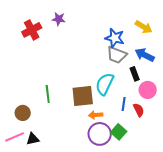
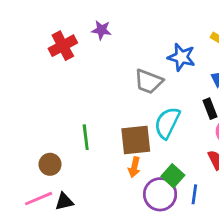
gray trapezoid: (117, 55) -> (149, 81), moved
blue line: (124, 104) -> (194, 194), moved
orange arrow: (96, 115) -> (134, 167), moved, turned -72
green square: (119, 132) -> (173, 176), moved

